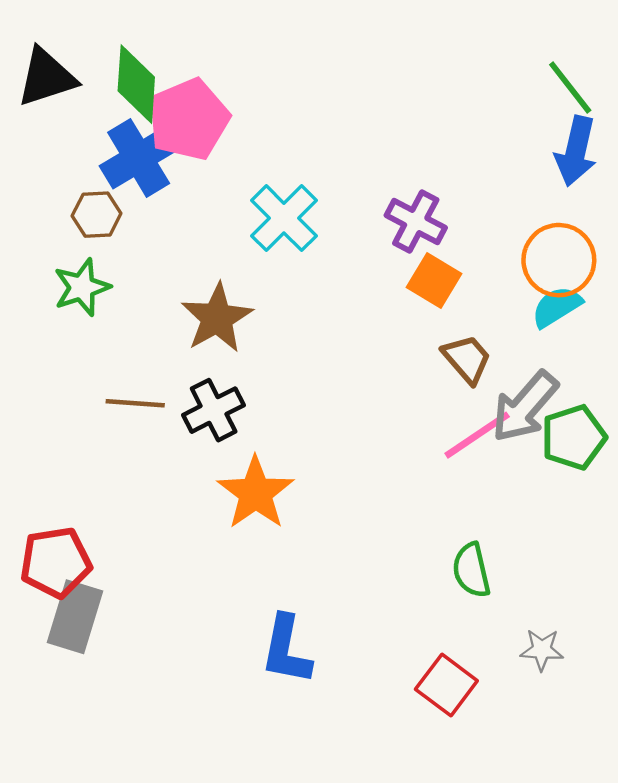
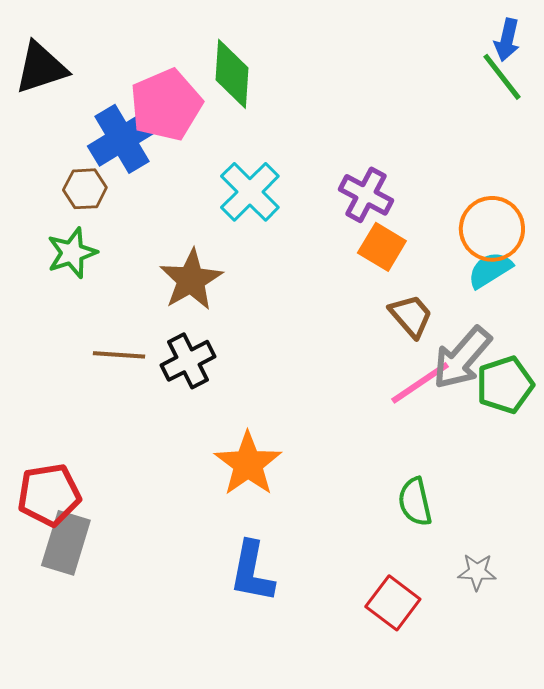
green diamond: (136, 84) -> (232, 74), moved
blue arrow: (576, 151) -> (507, 40), moved, size x0.7
orange star: (256, 493) -> (248, 464), moved

